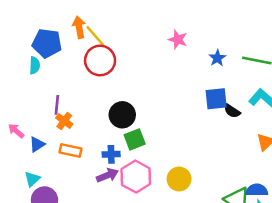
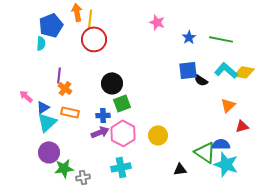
yellow line: (95, 36) -> (90, 19), turned 48
blue pentagon: (47, 43) -> (51, 25), turned -30
cyan triangle: (32, 179) -> (47, 122), moved, size x1.5

